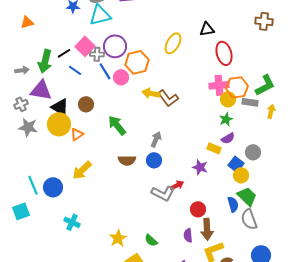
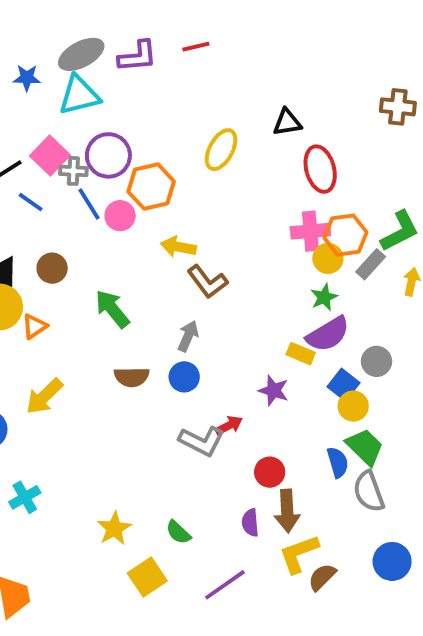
brown L-shape: (168, 98) -> (207, 282), moved
gray rectangle: (250, 102) -> (371, 264), turned -56
purple semicircle: (228, 138) -> (328, 334), size x1.6
cyan cross: (72, 222) -> (25, 497), turned 35

